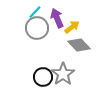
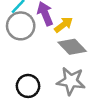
gray star: (63, 74) -> (71, 81), moved, turned -30

